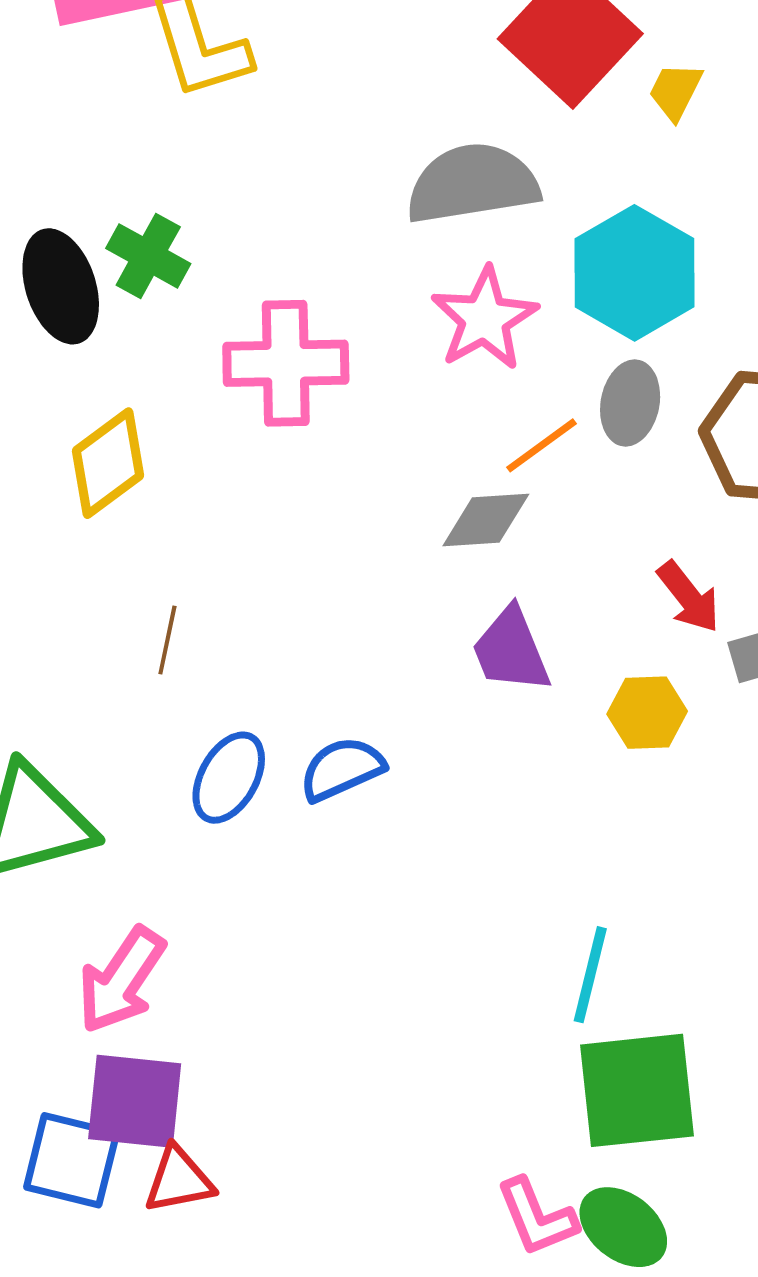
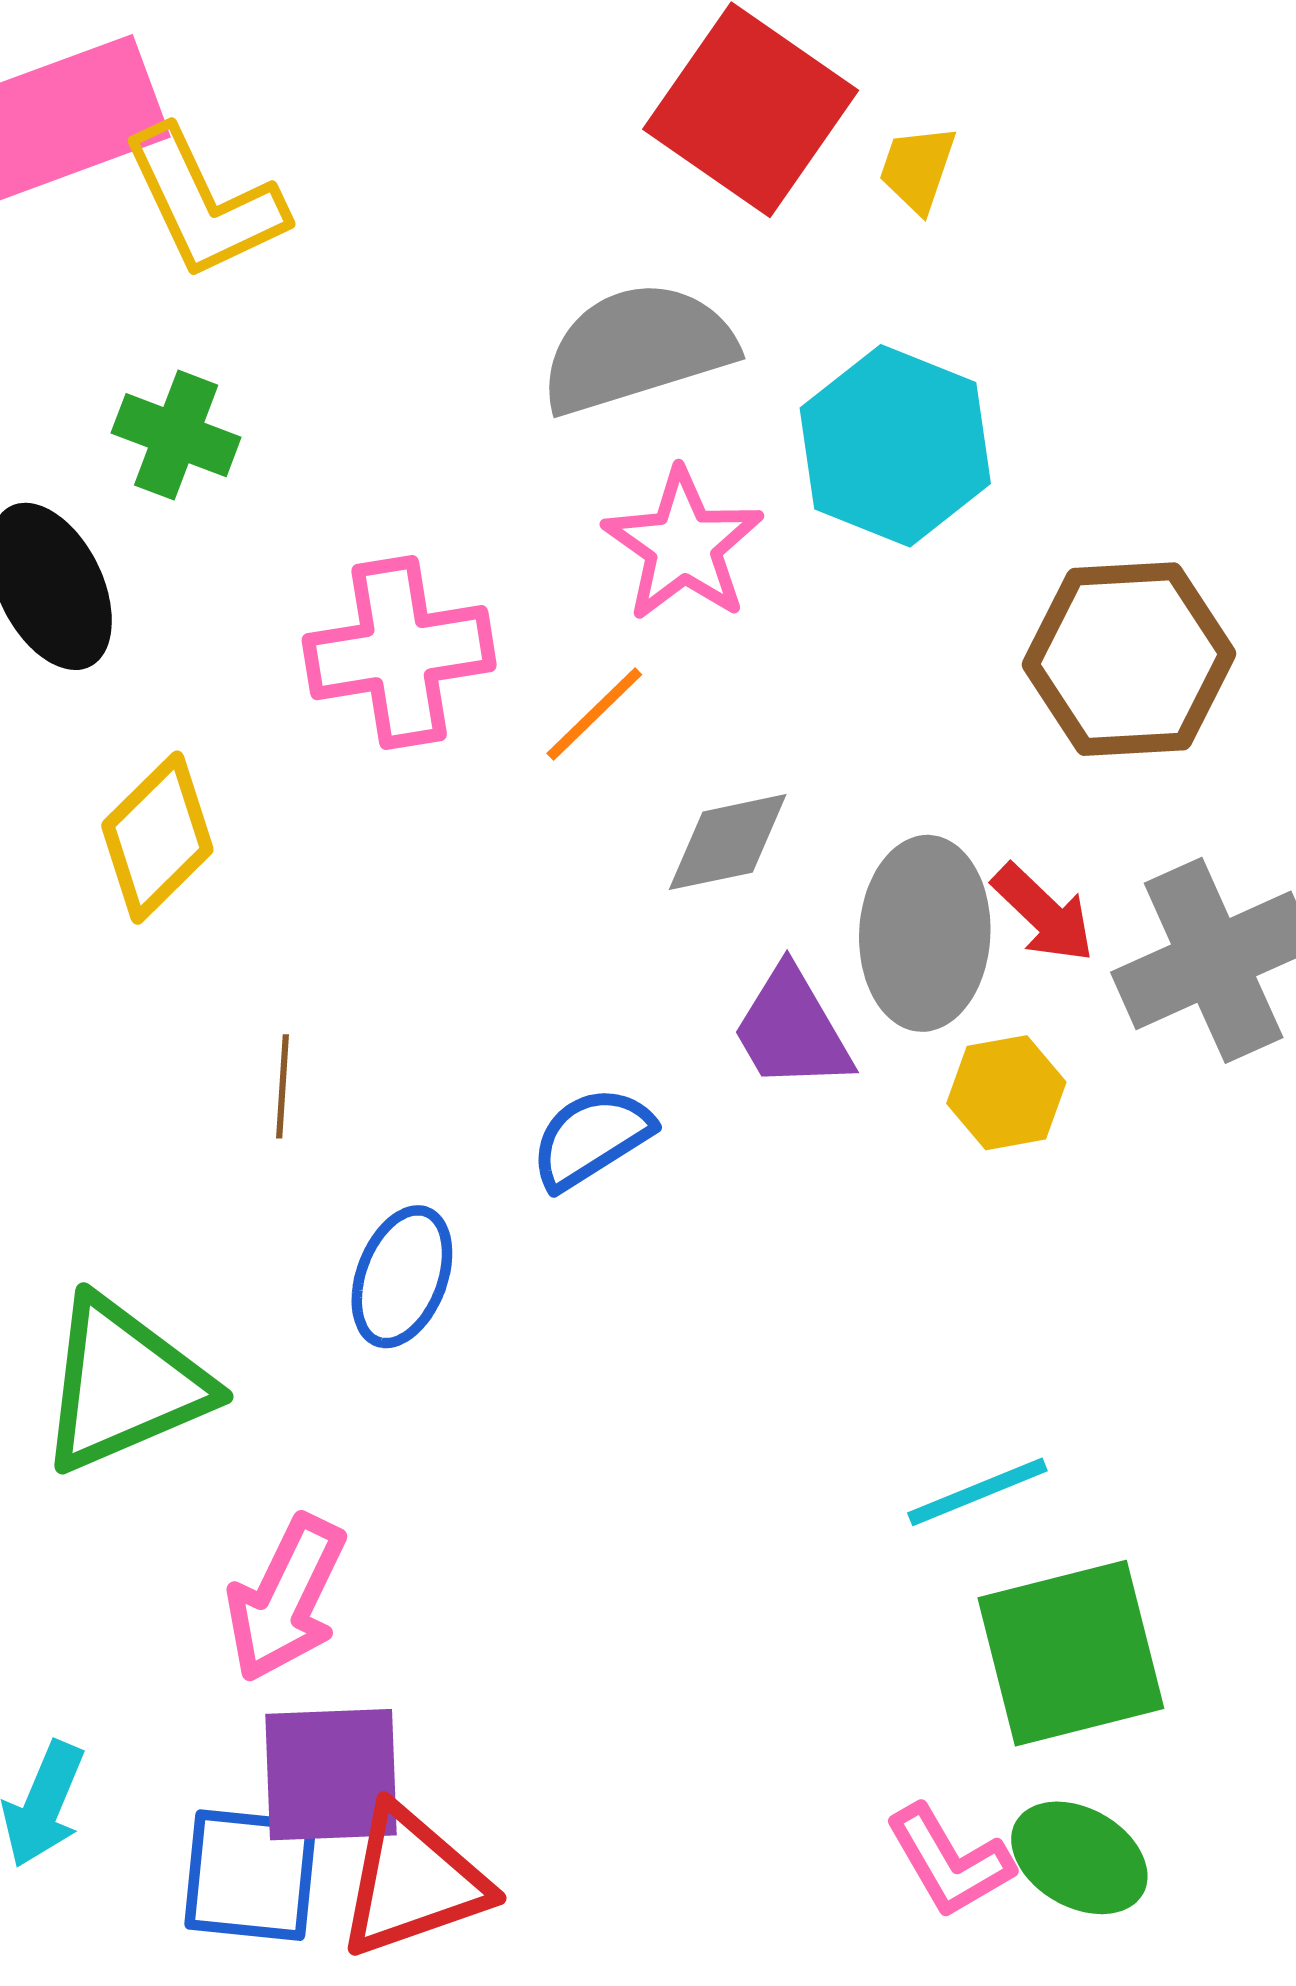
green cross: (148, 256) -> (176, 435), moved
gray ellipse: (630, 403) -> (925, 933), moved, size x1.5
orange line: (541, 445) -> (594, 714), moved
blue semicircle: (342, 769) -> (591, 1138), moved
cyan line: (590, 975) -> (977, 1492), turned 62
red triangle: (179, 1180) -> (413, 1882), size x1.5

